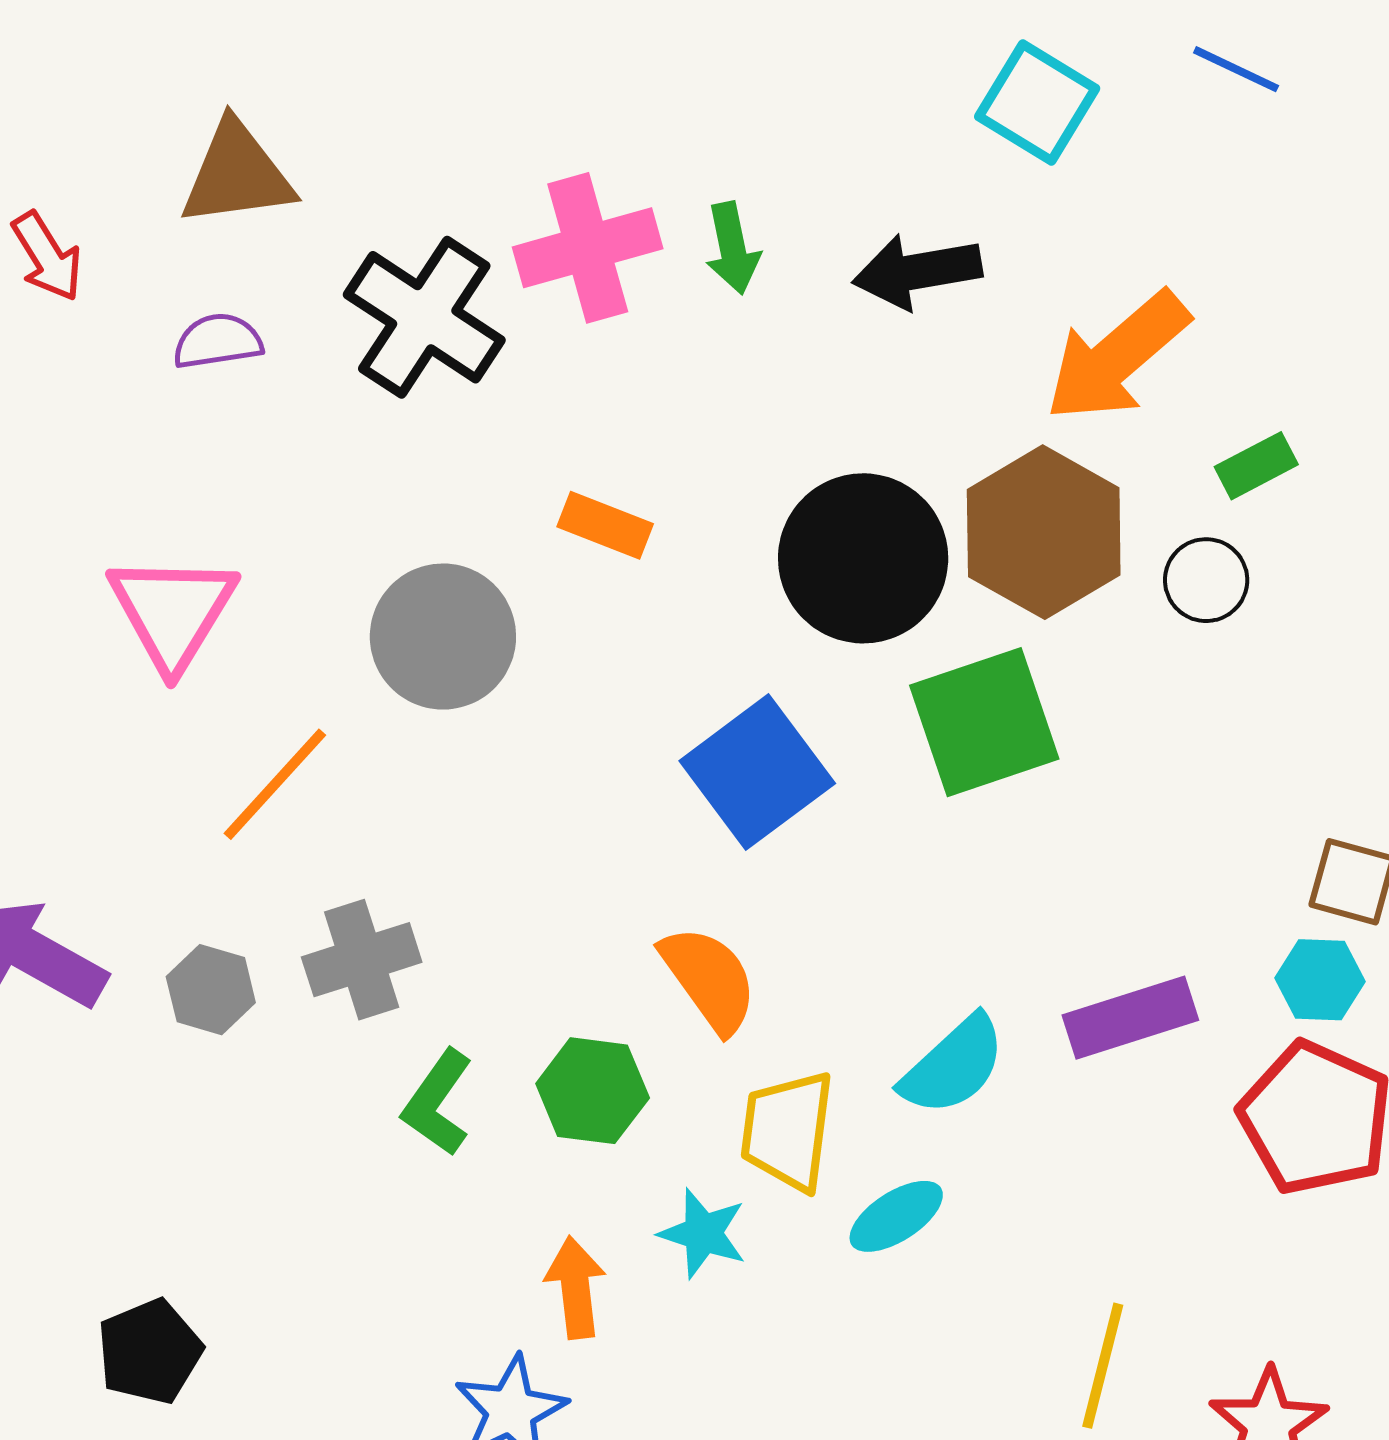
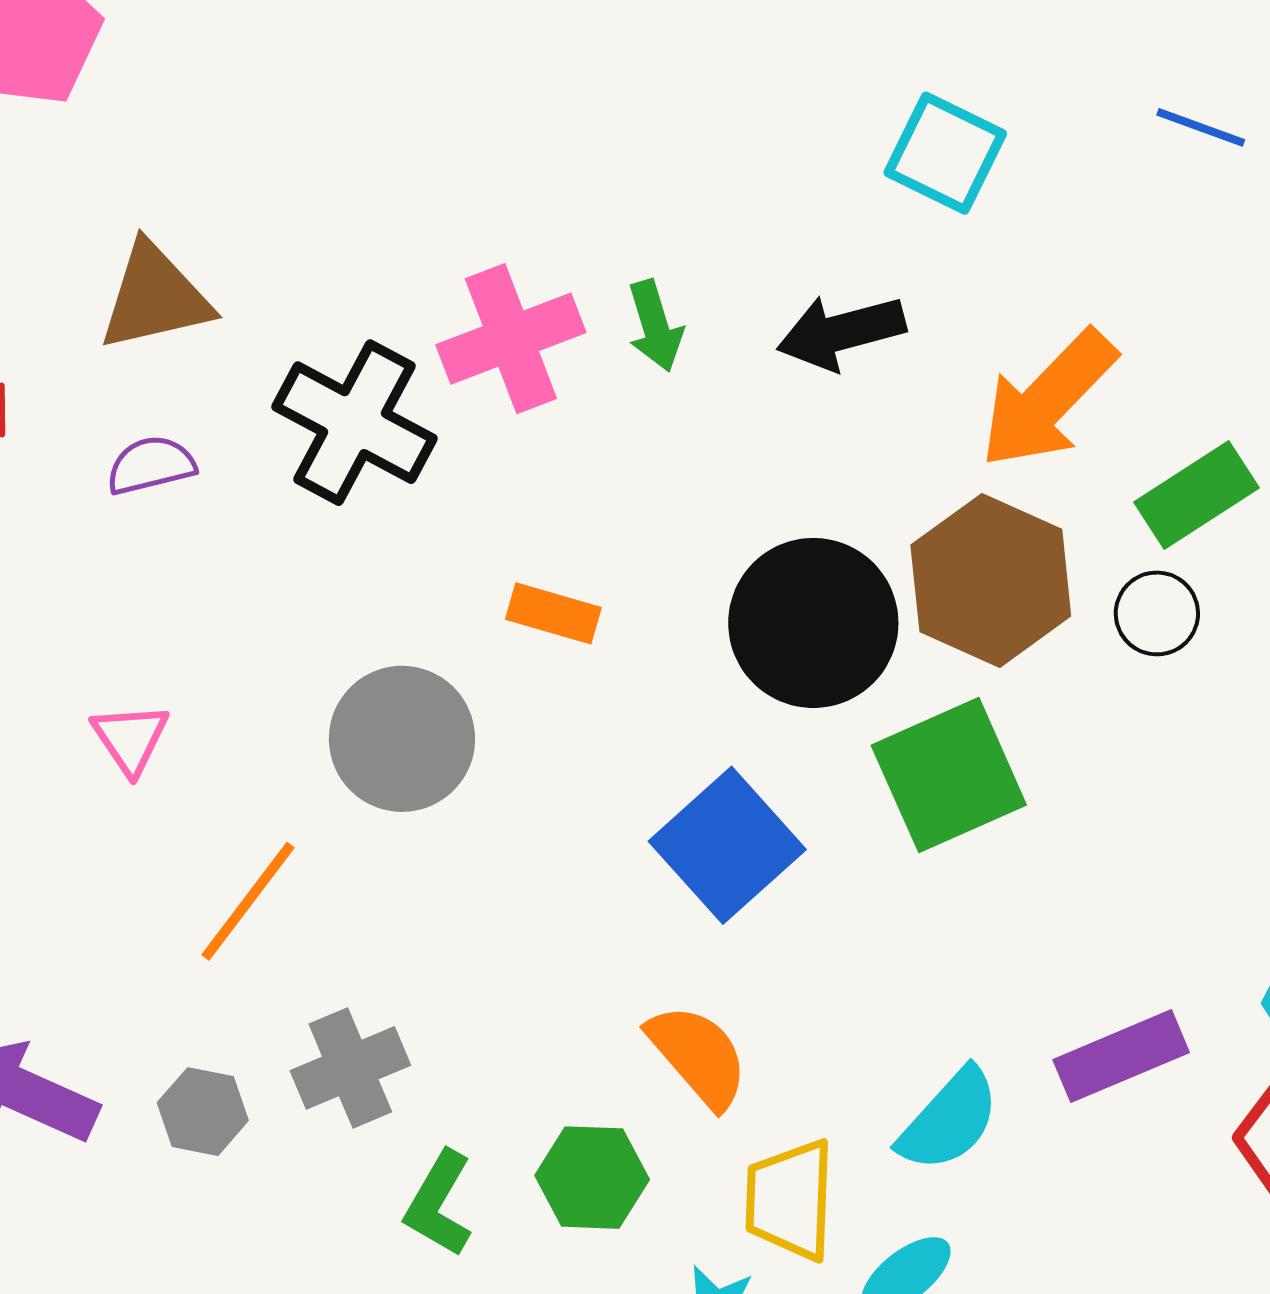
blue line: (1236, 69) -> (1201, 127), moved
green rectangle: (1256, 466) -> (1196, 495), size x1.5
pink triangle: (172, 611) -> (130, 738), size x0.6

